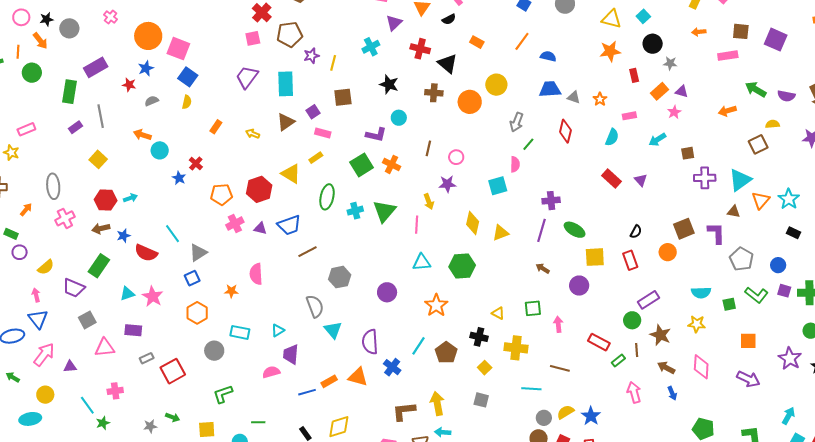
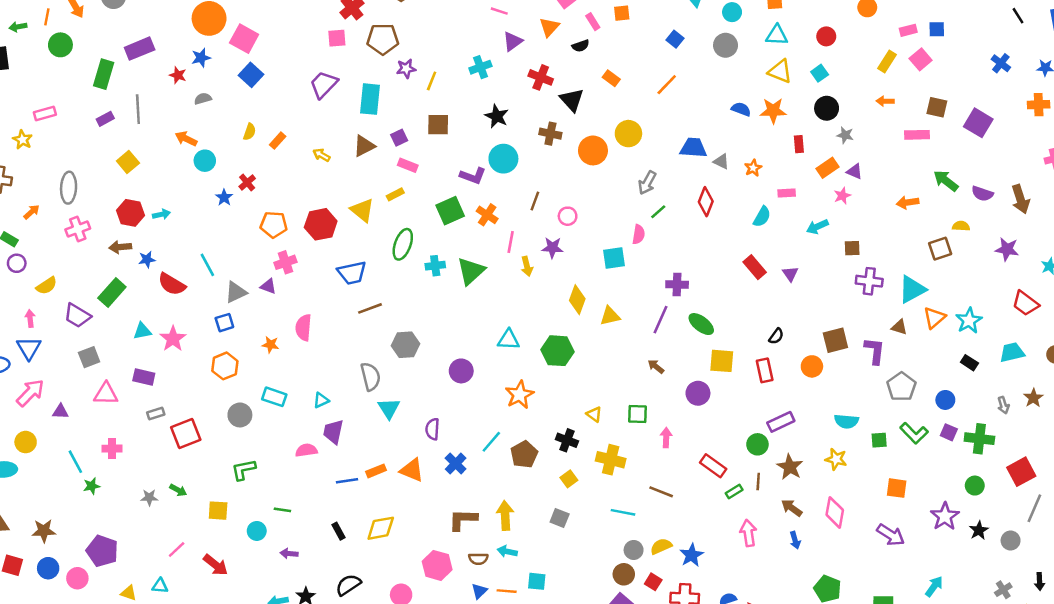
blue semicircle: (548, 56) -> (741, 109), moved
yellow semicircle: (187, 102) -> (250, 132), moved
cyan circle: (399, 118) -> (503, 159), size x1.5
pink line: (417, 225) -> (511, 242), moved
purple triangle: (260, 228) -> (268, 286), moved
purple semicircle: (370, 342) -> (432, 429), size x0.7

